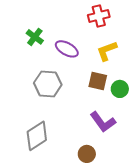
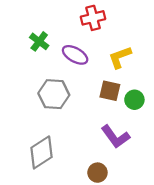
red cross: (99, 16) -> (93, 18), moved

